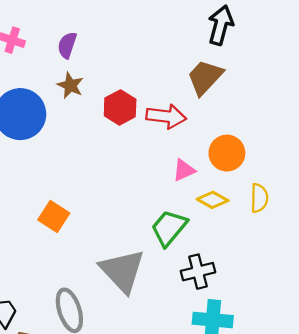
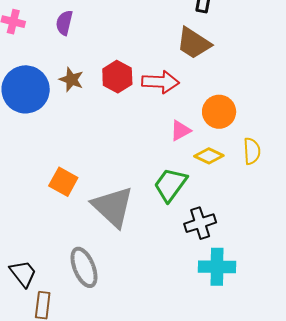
brown trapezoid: (205, 77) -> (194, 43), turned -96
brown star: (70, 85) -> (71, 80), moved
gray triangle: (122, 271) -> (113, 207), moved

